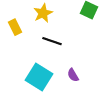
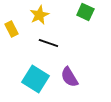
purple semicircle: (73, 75) -> (69, 77), size x1.5

